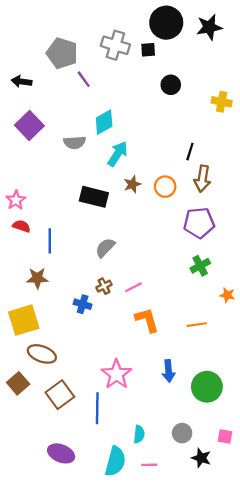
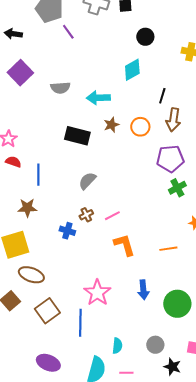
cyan diamond: (104, 122) -> (132, 70), moved
cyan arrow: (118, 154) -> (98, 98), turned -125
green cross: (200, 266) -> (177, 188), moved

